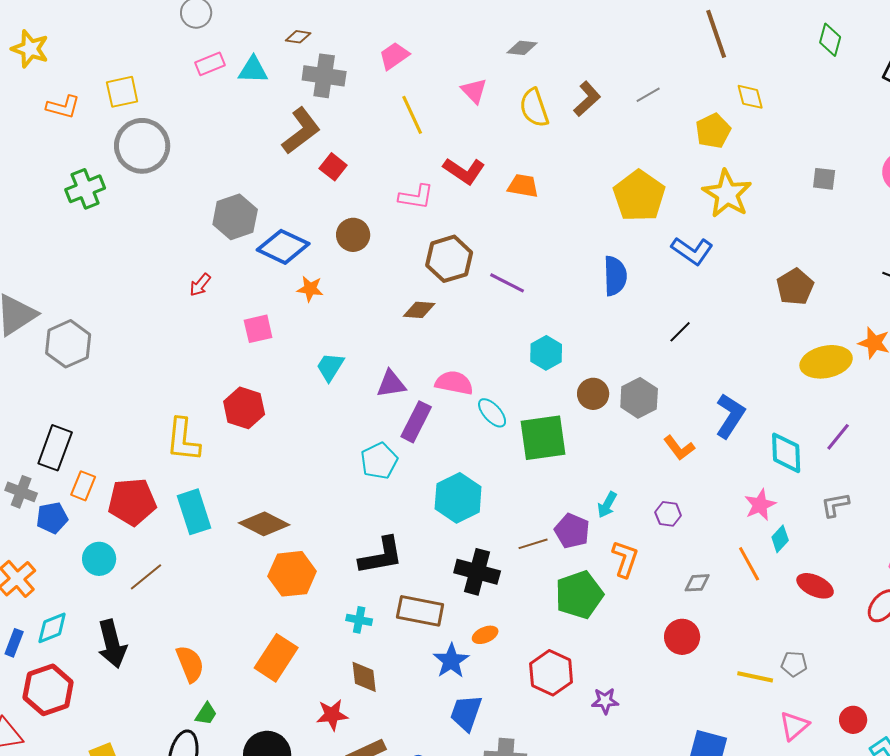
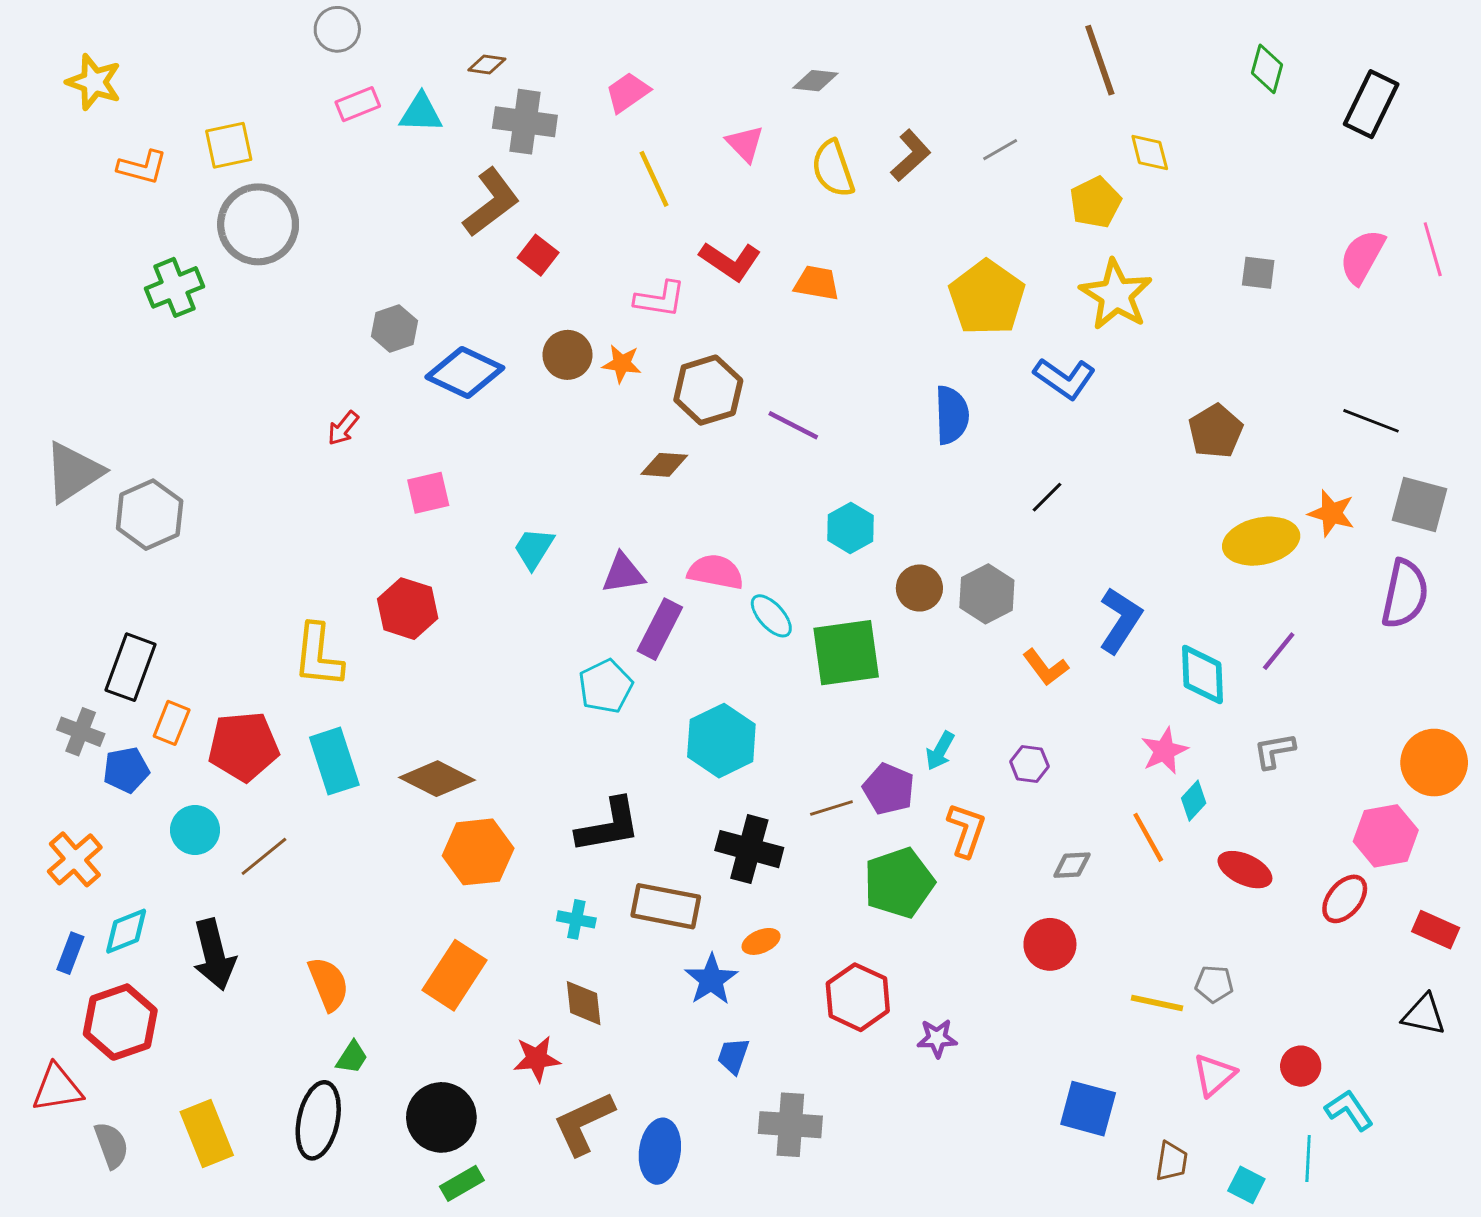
gray hexagon: (235, 217) -> (394, 328), size x0.7
orange star: (310, 289) -> (622, 364), moved
blue trapezoid: (466, 713) -> (733, 1056), size x0.7

